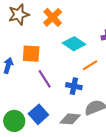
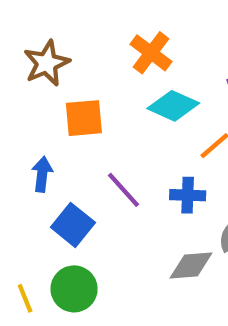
orange cross: (53, 17) -> (151, 53), moved
orange square: (31, 54) -> (84, 118), moved
blue square: (38, 114) -> (73, 225), moved

